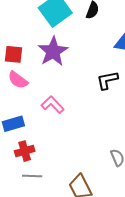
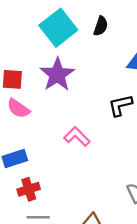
pink L-shape: (53, 105) -> (77, 137), moved

